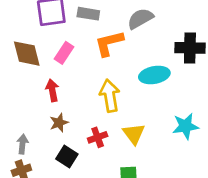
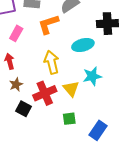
cyan star: (185, 126) -> (92, 76), moved
red cross: (98, 137) -> (45, 93), size x1.6

